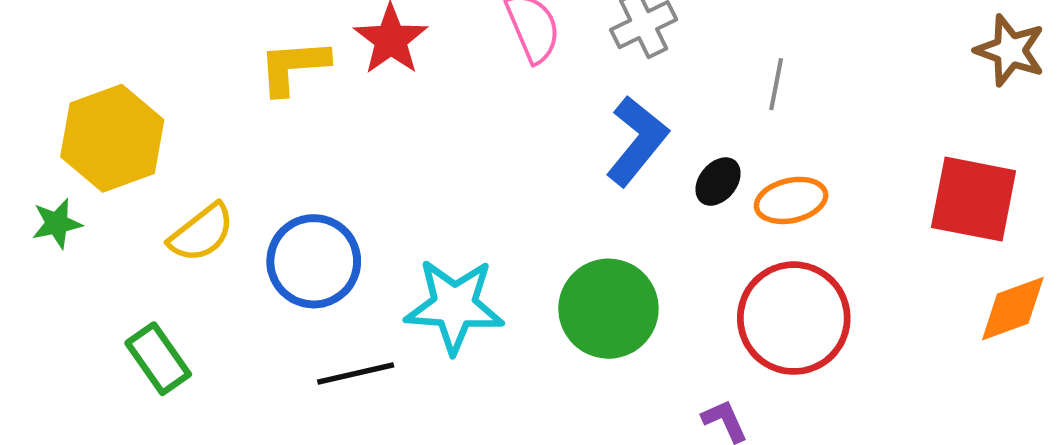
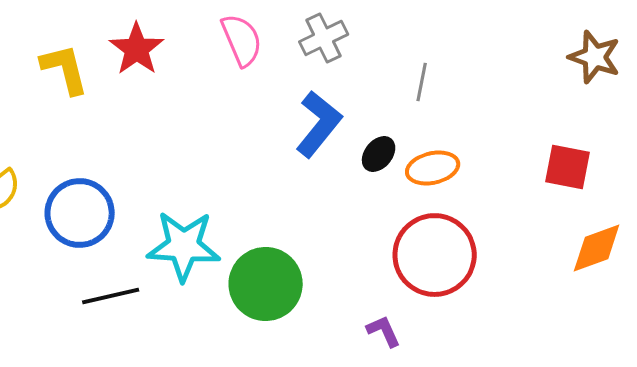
yellow L-shape: (293, 67) -> (65, 69), turned 80
red square: (974, 199) -> (568, 167), size x0.7
green circle: (608, 309) -> (266, 284), moved

